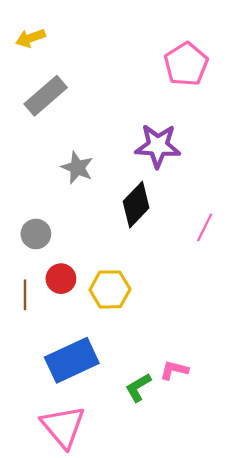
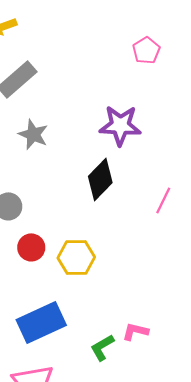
pink pentagon: (186, 64) -> (146, 50), size x0.7
gray star: (77, 168) -> (33, 134), moved

